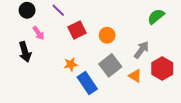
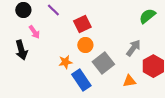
red square: (77, 30) -> (82, 24), moved
orange circle: (107, 35) -> (85, 45), moved
orange triangle: (135, 76) -> (129, 81), moved, turned -40

